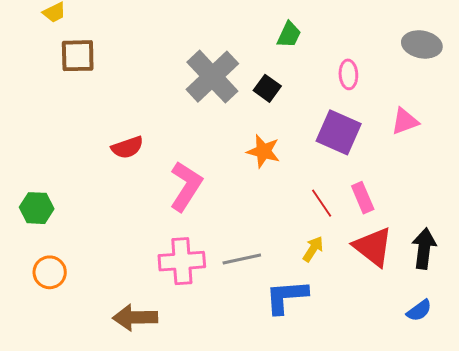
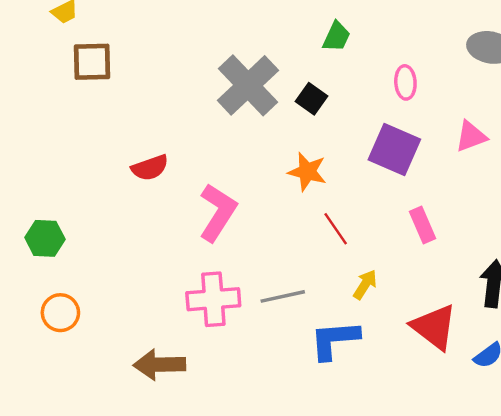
red line: (322, 203) -> (336, 229), moved
red triangle: (373, 247) -> (434, 327), moved

